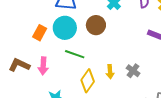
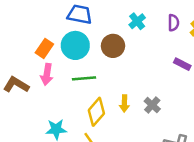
green line: (75, 54) -> (84, 78), turned -30
pink arrow: (43, 66) -> (47, 74), moved

